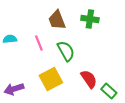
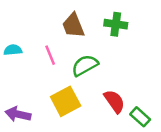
green semicircle: (66, 51) -> (85, 65), turned -90
purple arrow: (14, 89) -> (18, 114), turned 30

